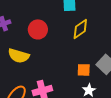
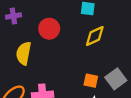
yellow semicircle: (19, 56) -> (24, 53), turned 75

